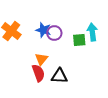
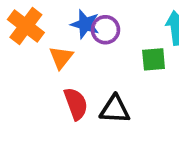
green square: (79, 40) -> (154, 59), moved
orange triangle: (41, 59) -> (61, 57), moved

